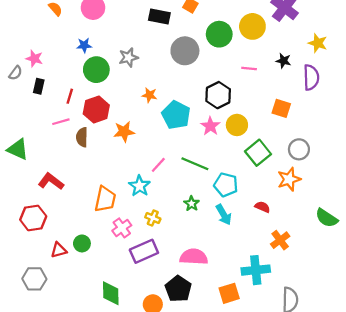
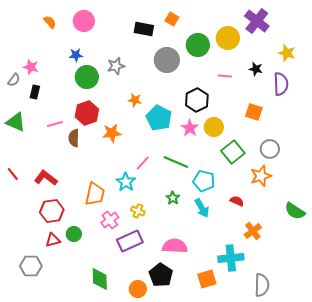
red line: (70, 96) -> (13, 174), moved, turned -56
green triangle: (18, 149) -> (16, 122), moved
red hexagon: (33, 218) -> (52, 211), moved

